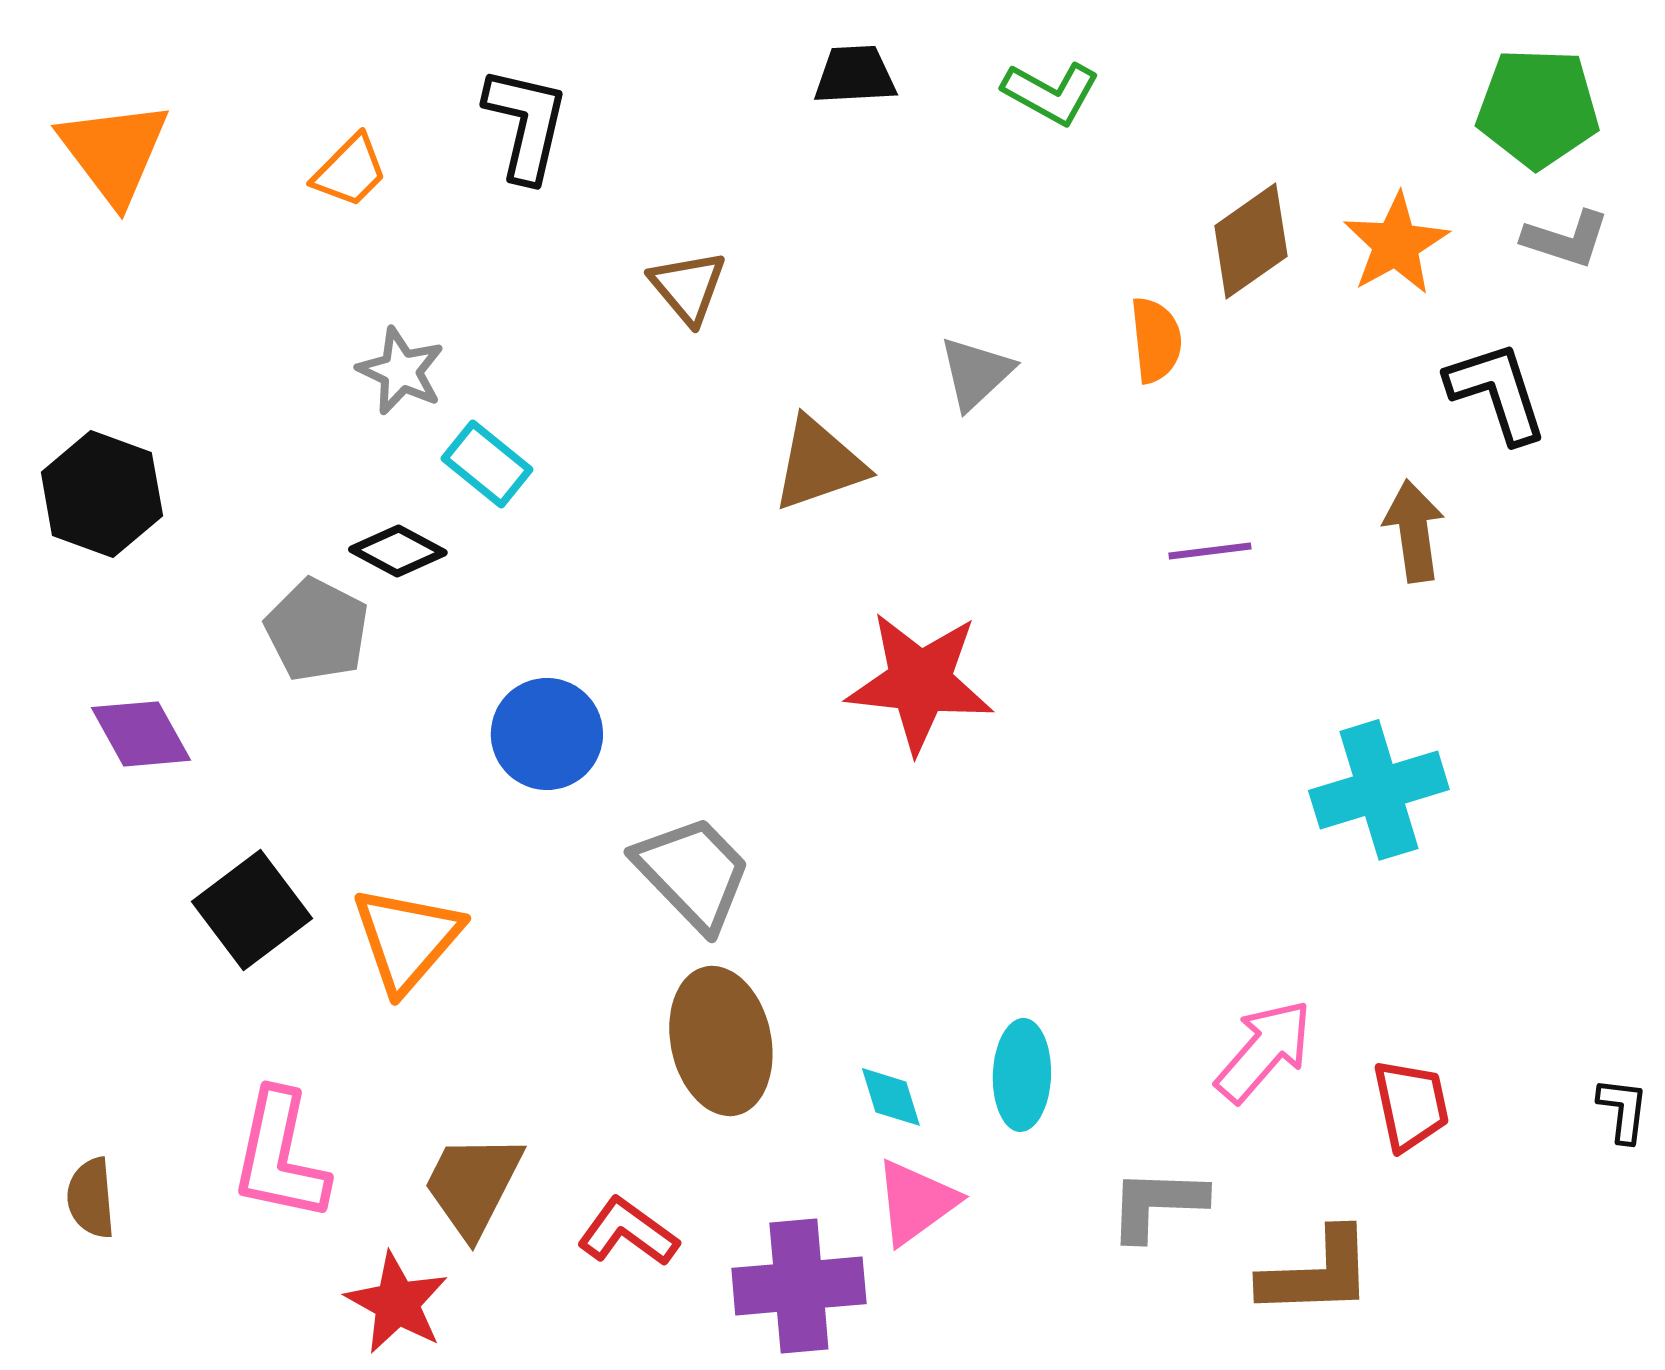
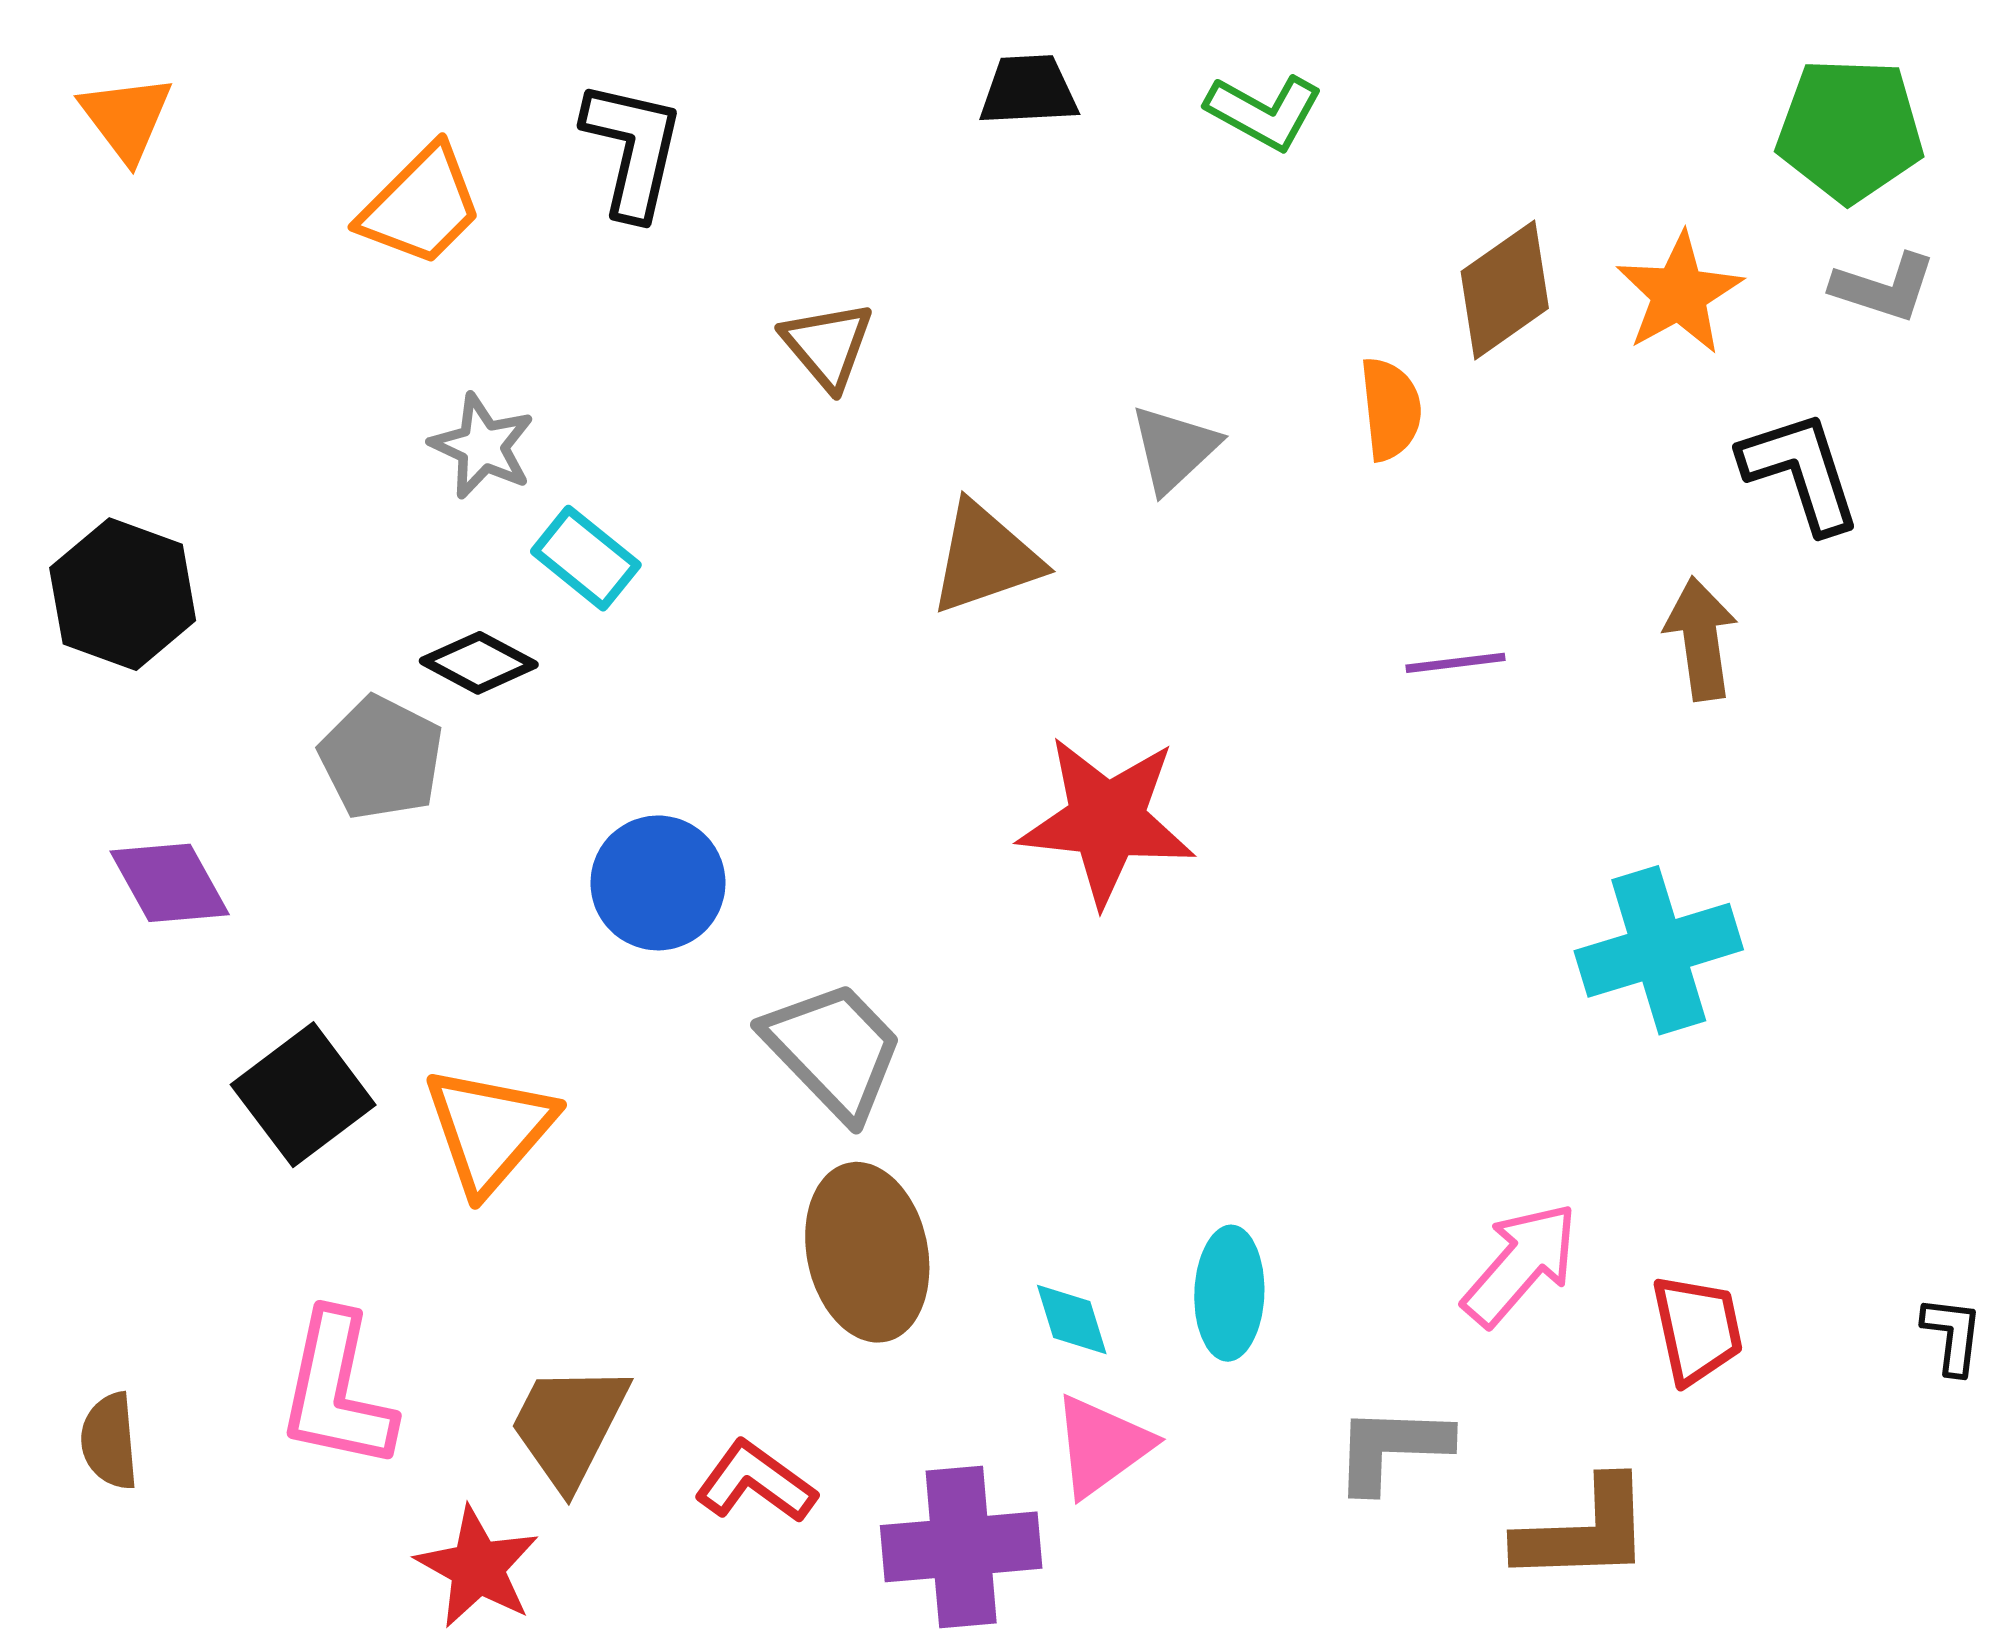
orange triangle: (114, 152) -> (126, 118), moved, size x0.7
orange trapezoid: (350, 171) -> (421, 206), size x1.4

